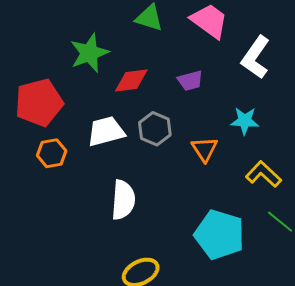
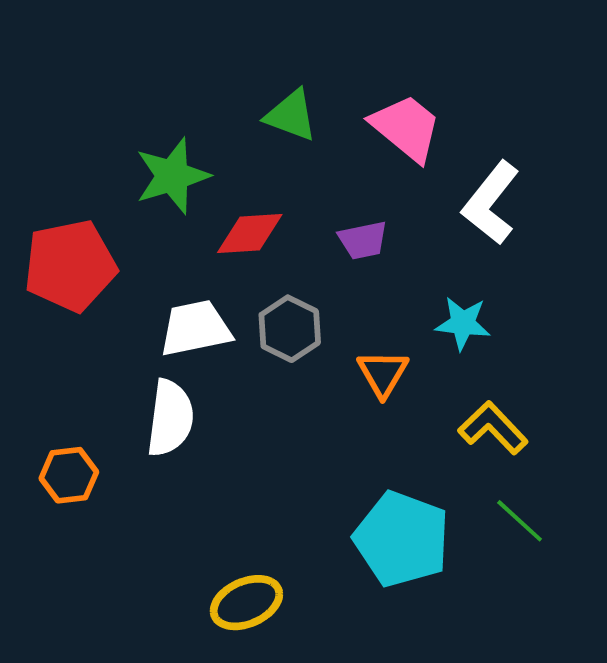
orange hexagon: (52, 153) -> (69, 475), moved
white semicircle: (123, 200) -> (170, 418), moved

